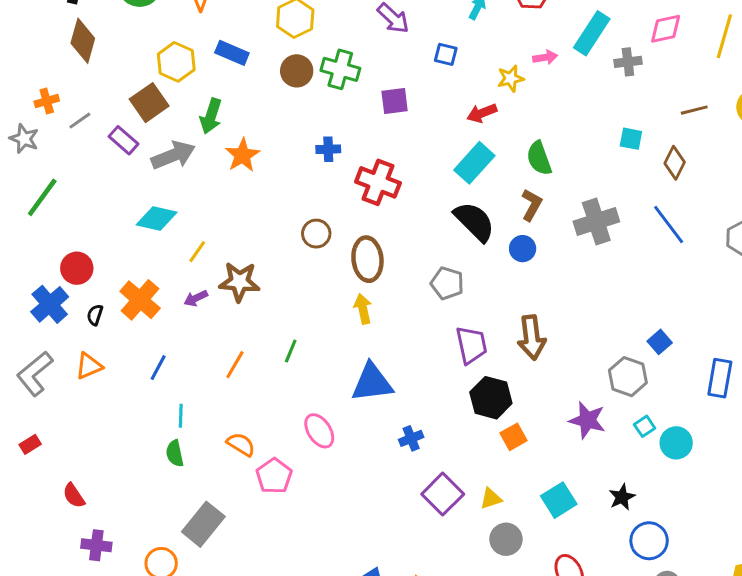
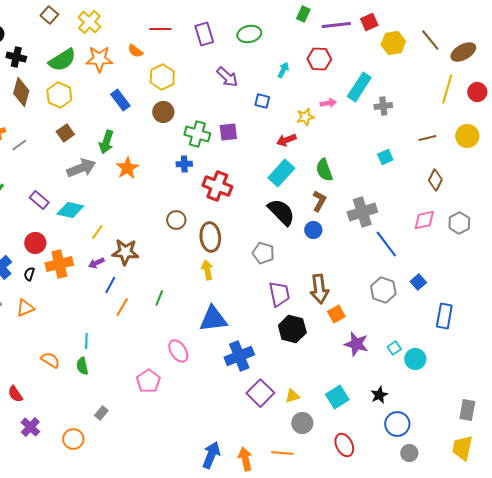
pink diamond: (666, 29) -> (424, 220), moved
blue rectangle: (232, 53) -> (120, 100), turned 30
yellow hexagon: (176, 62) -> (59, 95), moved
green cross: (340, 69) -> (197, 134), moved
brown square: (149, 103) -> (65, 133), size x0.7
cyan square: (631, 139) -> (385, 157), turned -35
purple rectangle: (123, 140) -> (39, 200), moved
brown diamond: (675, 163) -> (435, 180), moved
blue line: (669, 225) -> (386, 244), moved
red circle: (77, 268) -> (35, 243), moved
orange cross: (140, 300) -> (59, 264), turned 36
blue square: (660, 342) -> (418, 282), moved
blue line: (158, 368) -> (110, 285), moved
gray hexagon: (628, 377) -> (383, 290), moved
orange square: (514, 437) -> (336, 314), moved
blue cross: (411, 438) -> (239, 356), size x1.8
orange semicircle: (241, 444) -> (50, 360), moved
gray rectangle: (203, 524) -> (101, 413), size x0.5
purple cross: (96, 545) -> (30, 427), turned 36

